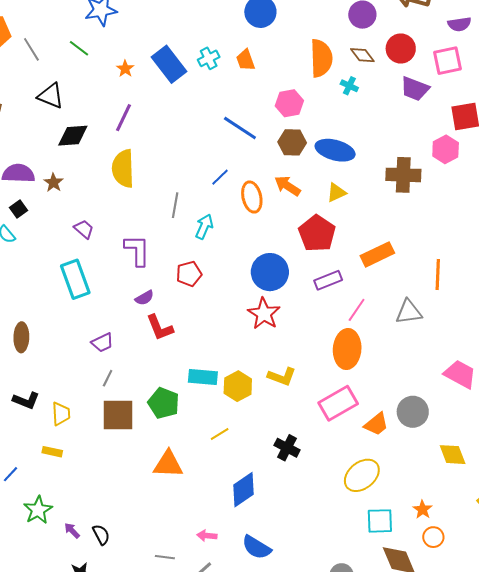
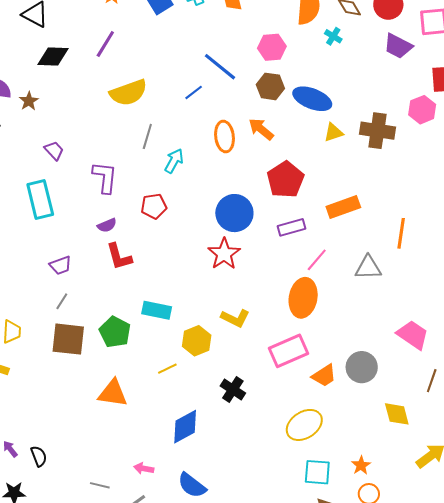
yellow semicircle: (123, 169) -> (128, 93), moved, turned -114
blue line: (220, 177) -> (194, 92), moved
yellow triangle: (336, 193) -> (333, 132), moved
yellow hexagon: (238, 386) -> (197, 341), moved

